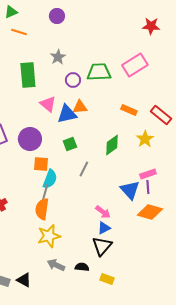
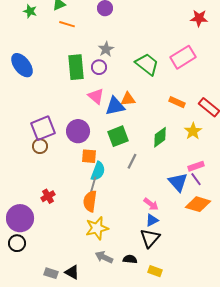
green trapezoid: (99, 72) -> (147, 64), turned 40
purple circle: (73, 80) -> (99, 67), moved
green square: (70, 144) -> (118, 136), size x1.5
purple line: (148, 187) -> (196, 179), turned -32

